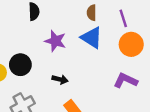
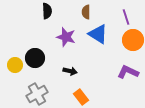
brown semicircle: (92, 13) -> (86, 12), moved

